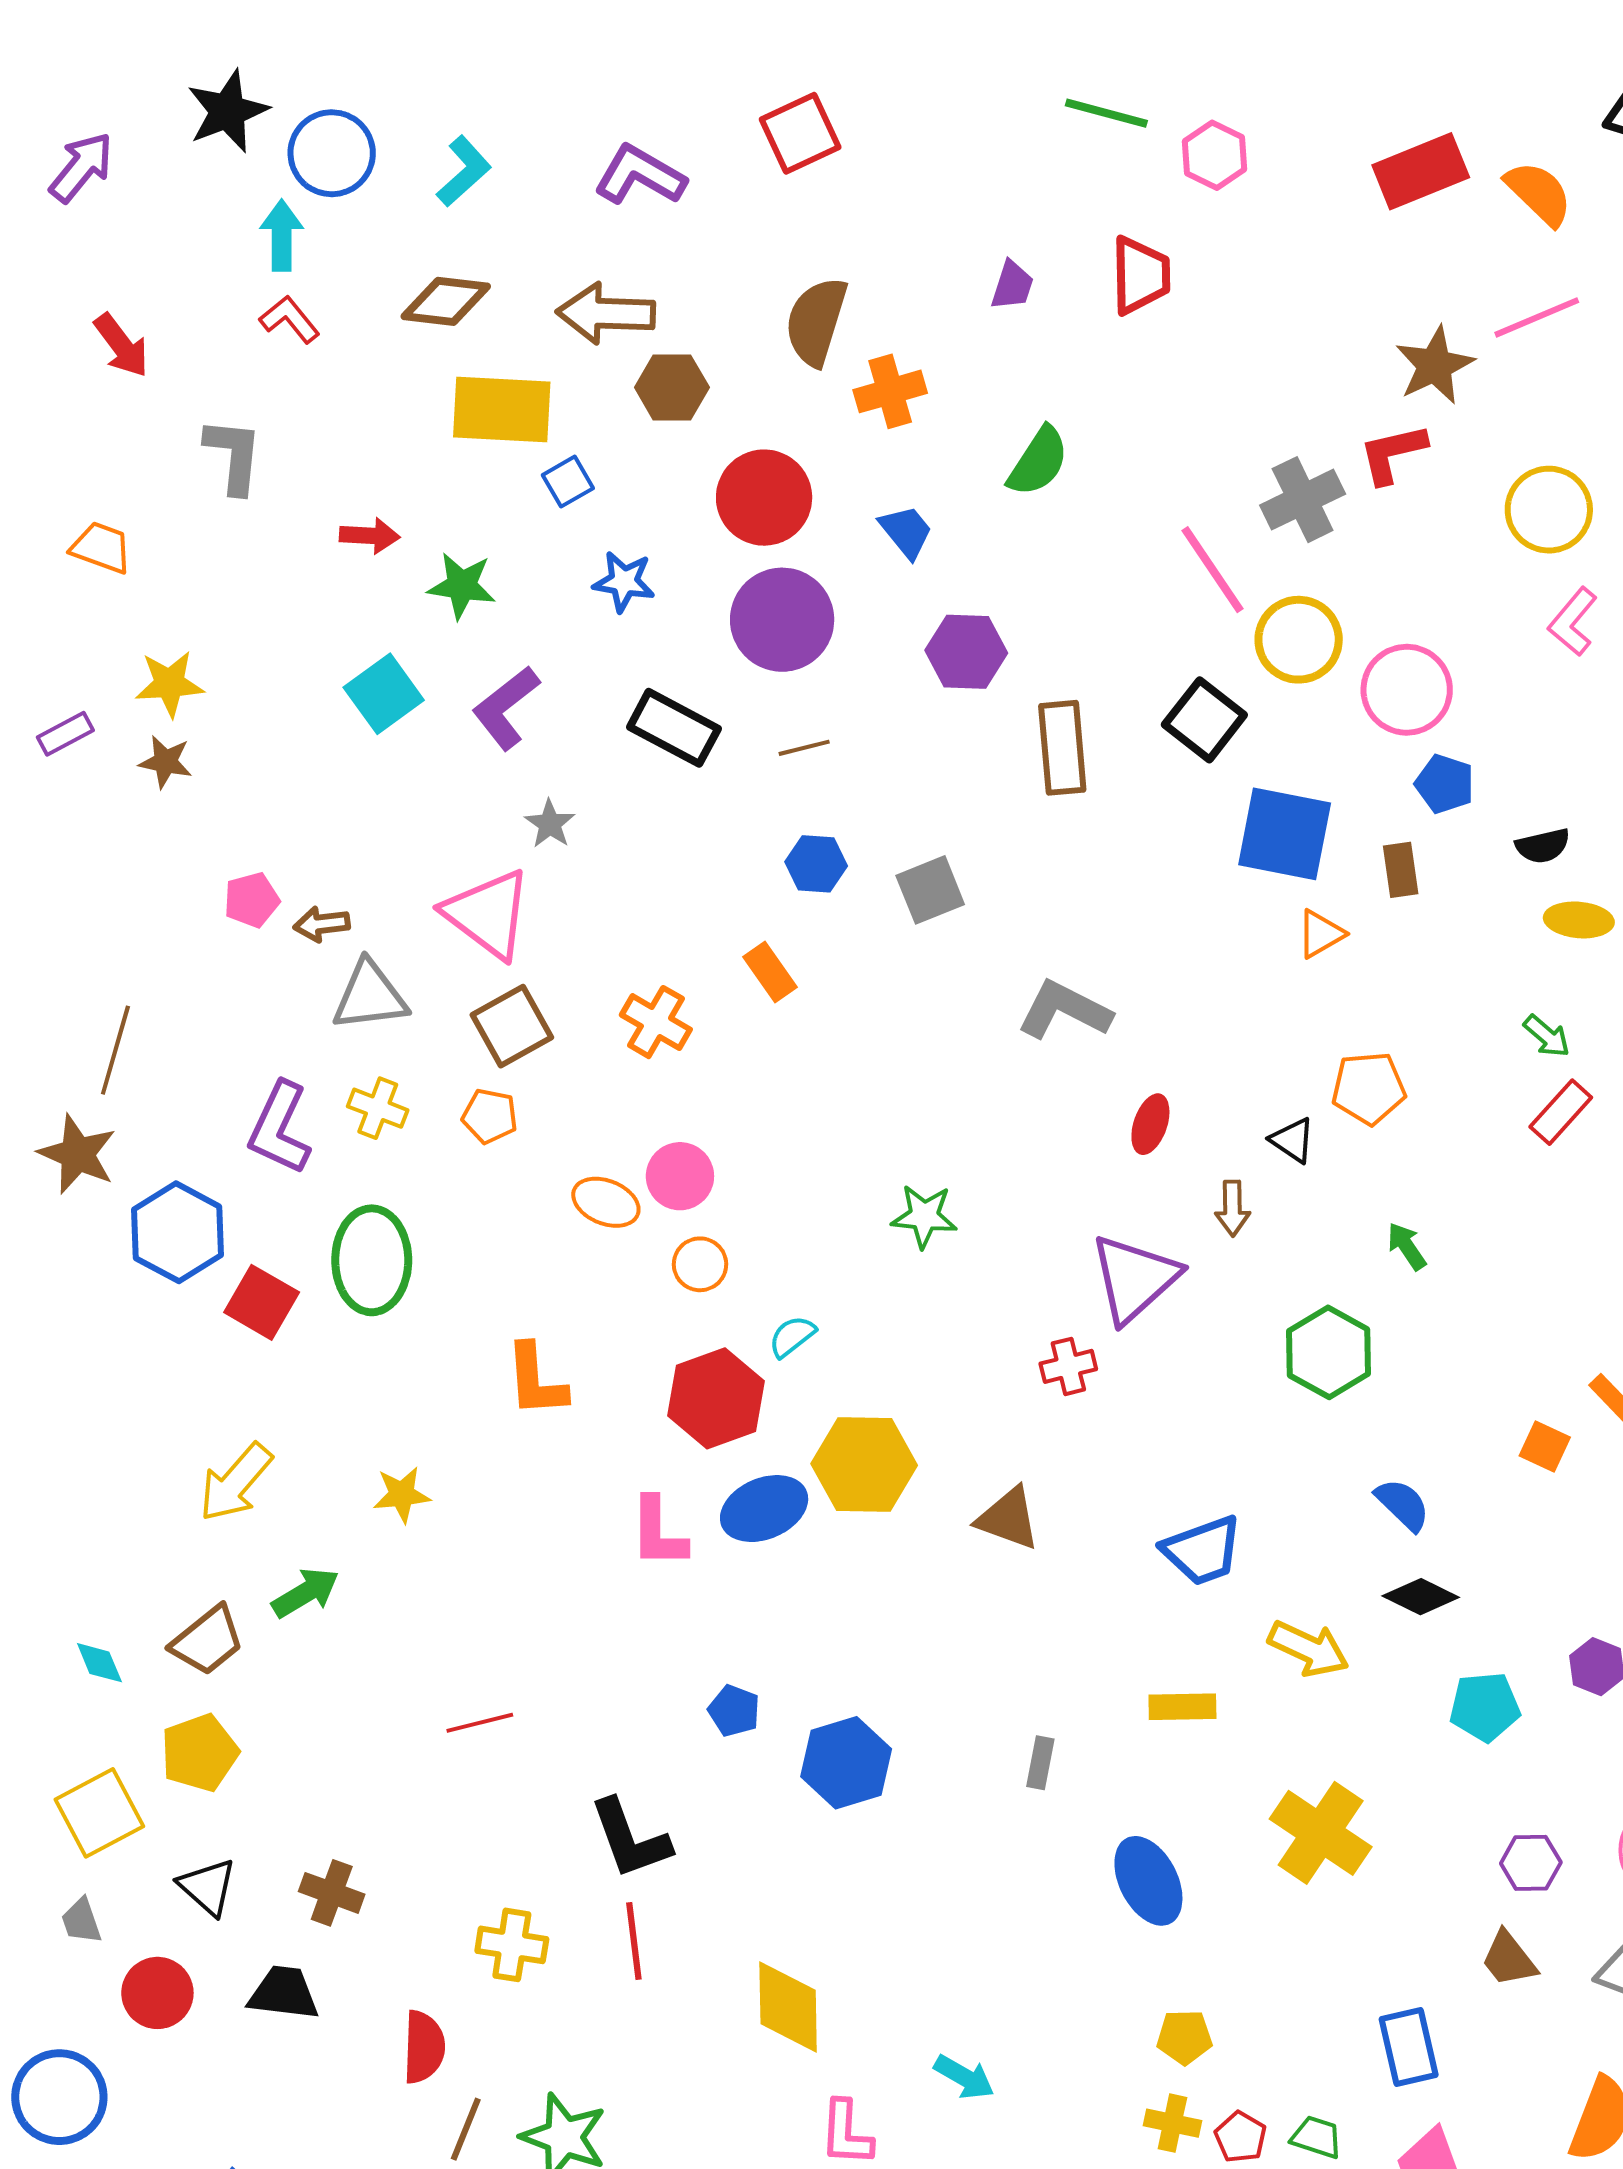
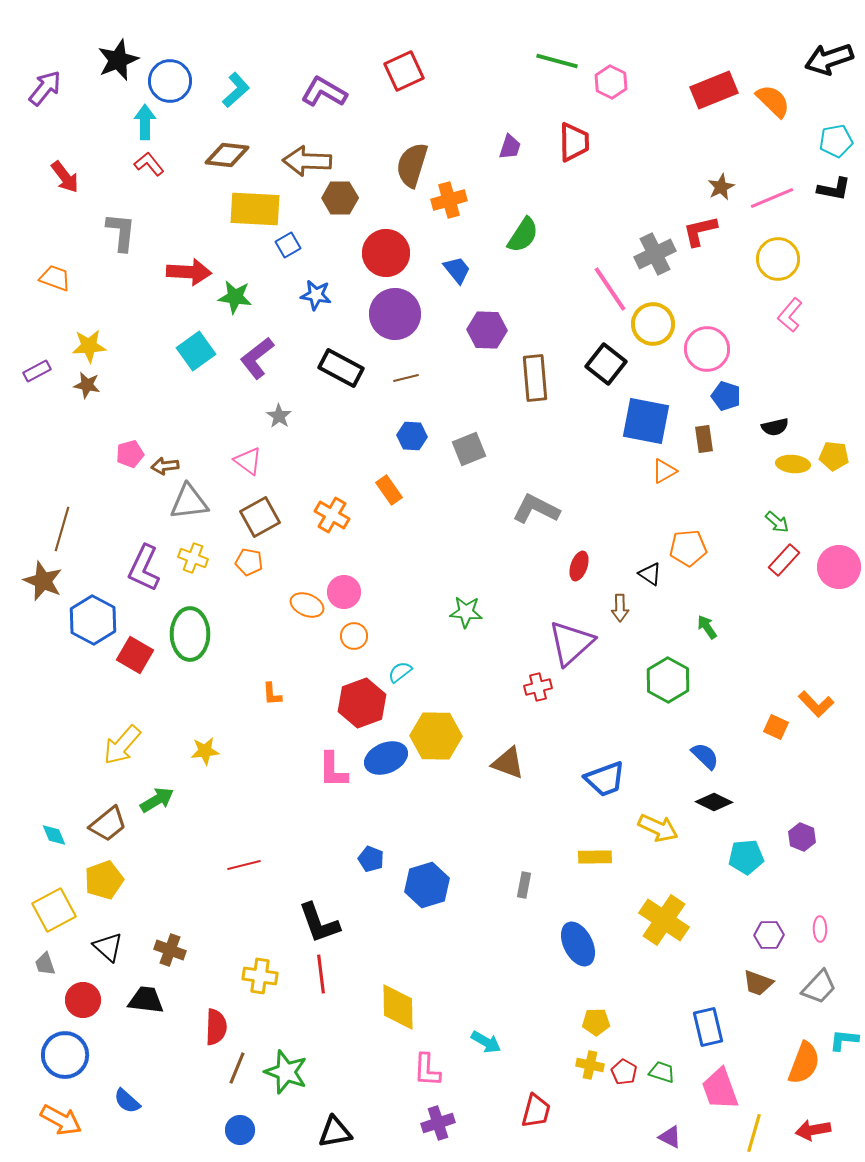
pink line: (1537, 317) -> (772, 198), moved
brown star: (1435, 365) -> (721, 187), size x0.7
red arrow: (370, 536) -> (189, 272), size x1.5
pink triangle: (488, 914) -> (248, 461), size x0.6
orange L-shape: (536, 1380) -> (272, 694), size x0.6
brown trapezoid: (1509, 1959) -> (758, 983), turned -32
blue circle: (59, 2097) -> (65, 1055), moved

